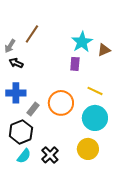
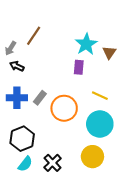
brown triangle: (104, 50) -> (109, 53), turned -32
gray rectangle: (33, 109) -> (40, 98), moved

